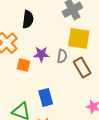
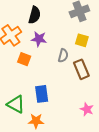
yellow square: (79, 38) -> (82, 40), size x0.6
purple star: (41, 54) -> (39, 39), moved

